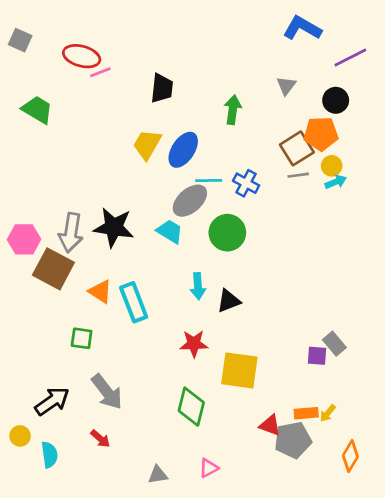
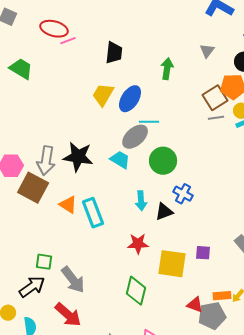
blue cross: (246, 183) -> (183, 194), moved
green square: (82, 338) -> (44, 262), moved
purple square: (317, 356) -> (203, 253), moved
red arrow: (100, 439) -> (68, 315), size x1.8

